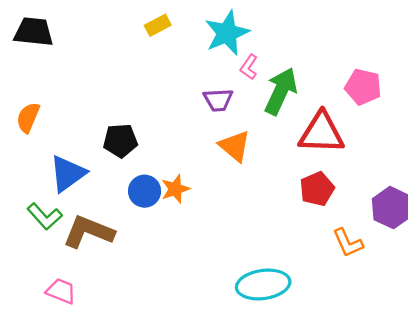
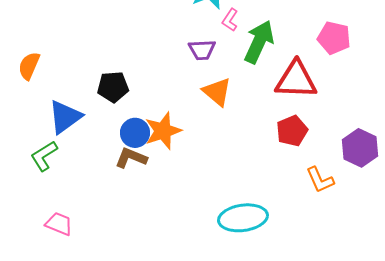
orange star: (175, 189) -> (163, 131), size x1.4
green L-shape: (45, 216) -> (44, 156), turned 100
brown L-shape: (89, 232) -> (131, 158), moved, size x0.7

